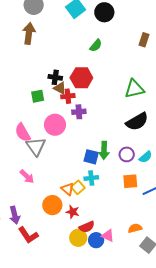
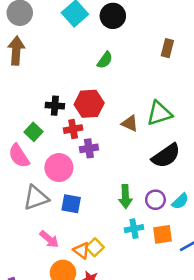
brown triangle: (60, 88) -> (130, 123), moved
green square: (38, 96) -> (33, 132), turned -32
pink semicircle: (23, 133) -> (19, 156), moved
gray triangle: (36, 146) -> (36, 198), turned 50
blue square: (91, 157) -> (71, 204), moved
pink arrow: (27, 176) -> (49, 239), moved
cyan cross: (91, 178) -> (134, 229), moved

